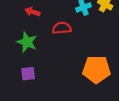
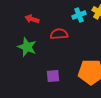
purple square: (28, 74) -> (53, 76), moved

